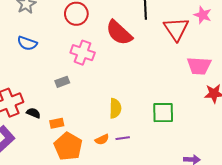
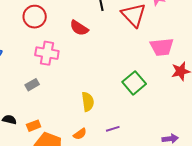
red semicircle: (119, 33) -> (79, 28), size x0.7
green square: (163, 113) -> (134, 83), moved, turned -30
purple line: (123, 138) -> (113, 129), moved

